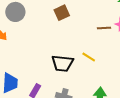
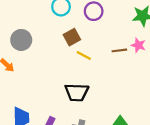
yellow line: (89, 57) -> (84, 56), moved

